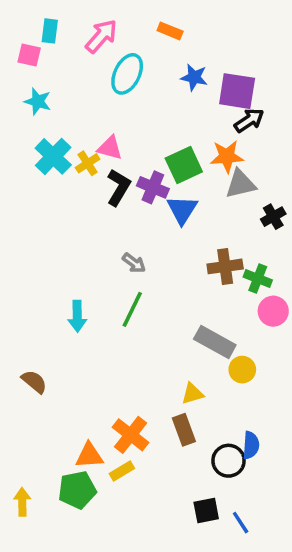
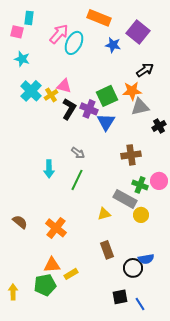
orange rectangle: (170, 31) -> (99, 18), size x1.6
pink arrow: (101, 36) -> (59, 34), moved
purple square: (237, 91) -> (138, 32), moved, turned 30
green cross: (258, 278) -> (140, 185), moved
cyan arrow: (77, 316) -> (49, 169), moved
yellow triangle: (192, 394) -> (104, 214), moved
orange cross: (131, 435) -> (56, 228), moved
blue semicircle: (251, 445) -> (146, 259), turned 77

